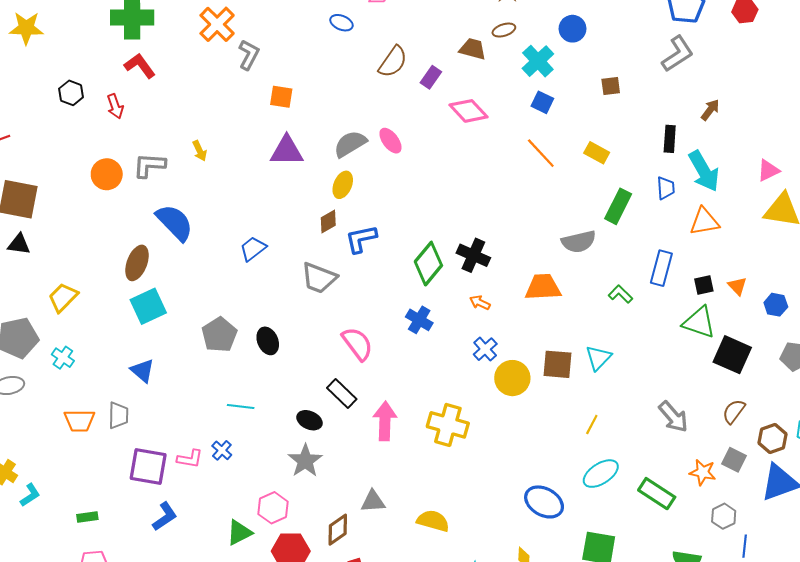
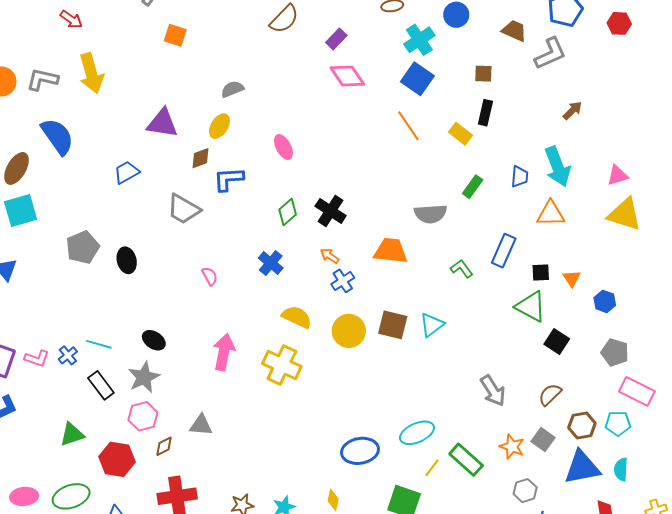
brown trapezoid: (473, 49) -> (514, 31), moved
purple rectangle: (431, 77) -> (336, 39), moved
blue square: (542, 102) -> (417, 79), size x1.5
red arrow: (115, 106) -> (71, 19), moved, turned -45
black rectangle: (670, 139) -> (485, 113), moved
pink ellipse: (390, 141) -> (283, 147), moved
gray semicircle: (350, 144) -> (232, 89), size x0.7
yellow arrow: (200, 151) -> (91, 73), size x2.0
purple triangle: (287, 151) -> (162, 123), moved
green rectangle: (618, 206) -> (473, 187), size x0.7
green diamond: (428, 264) -> (288, 212), size x0.7
pink semicircle: (357, 344) -> (210, 276), size x0.6
blue cross: (485, 349) -> (343, 281), moved
black square: (732, 355) -> (557, 342), size x0.7
black rectangle: (342, 394) -> (101, 385), moved
cyan line: (241, 407) -> (99, 344), moved
yellow line: (592, 424) -> (432, 468), moved
blue ellipse: (544, 502) -> (360, 451), turned -48
pink hexagon: (273, 508) -> (143, 416), moved
yellow semicircle: (433, 521) -> (297, 317), moved
brown diamond: (338, 530) -> (164, 446), size x0.7

